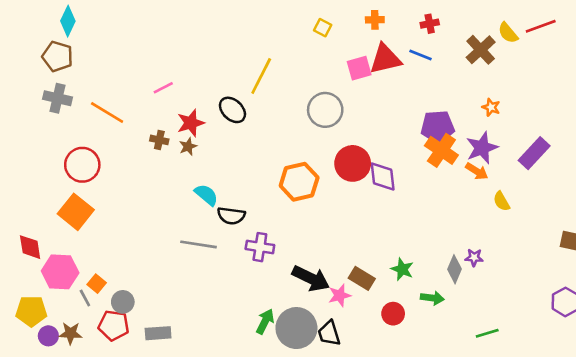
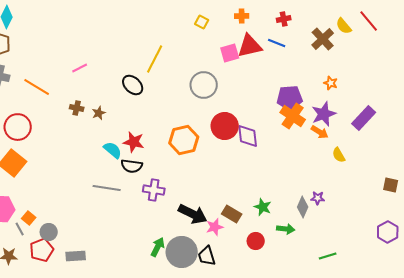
red line: (541, 26) -> (369, 21), turned 70
red star: (191, 123) -> (134, 142), moved, turned 30
red pentagon: (114, 325) -> (42, 250), turned -30

